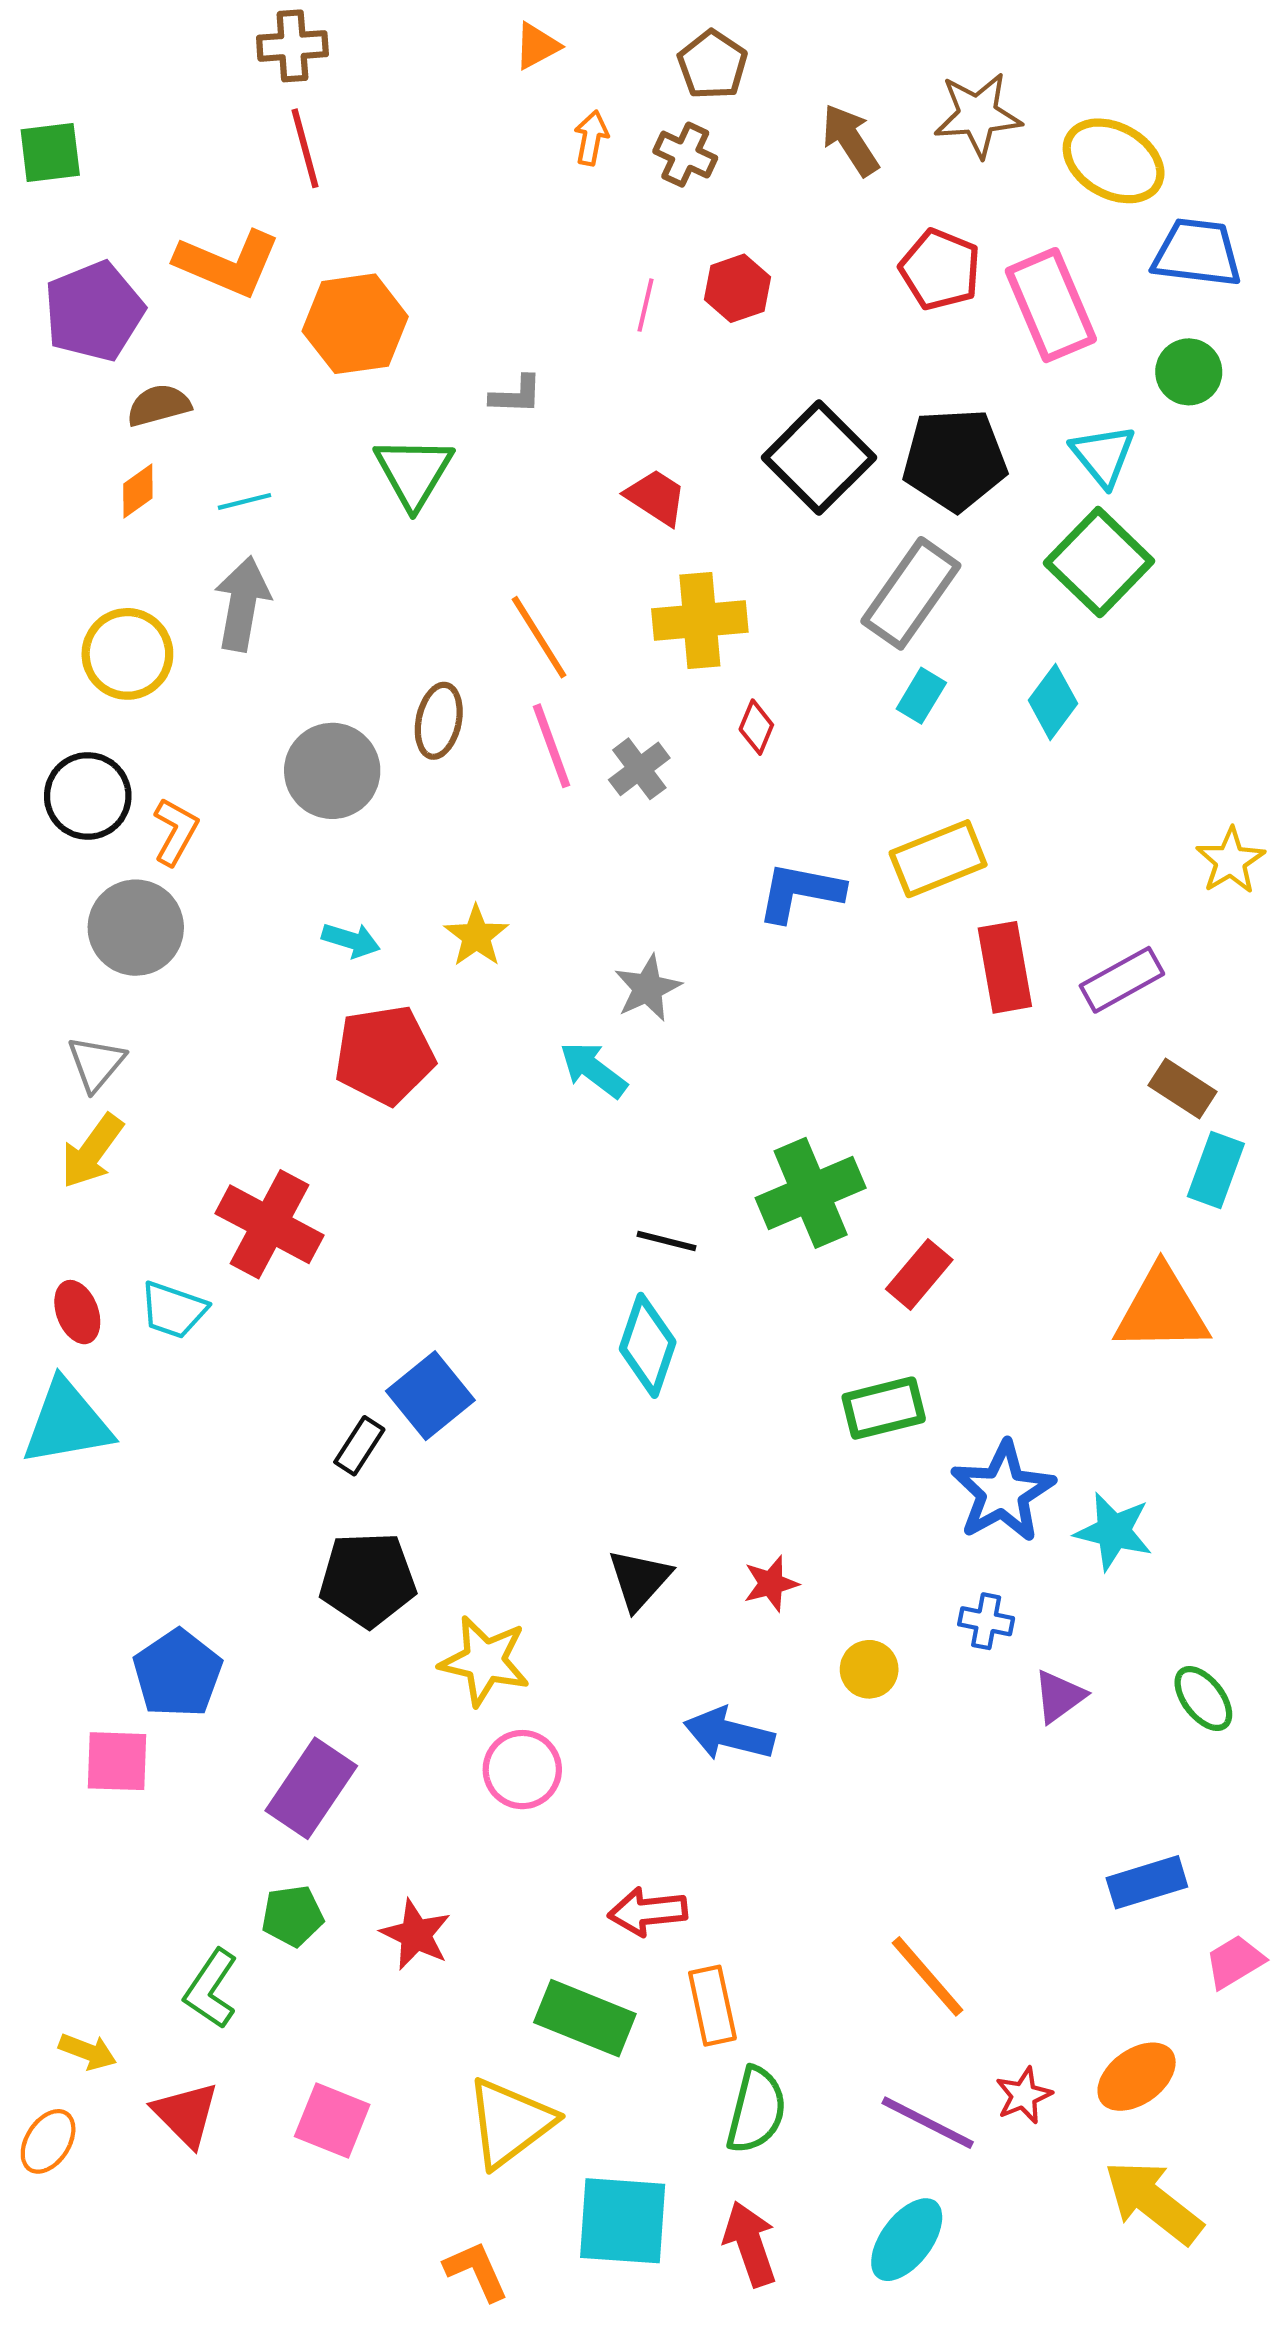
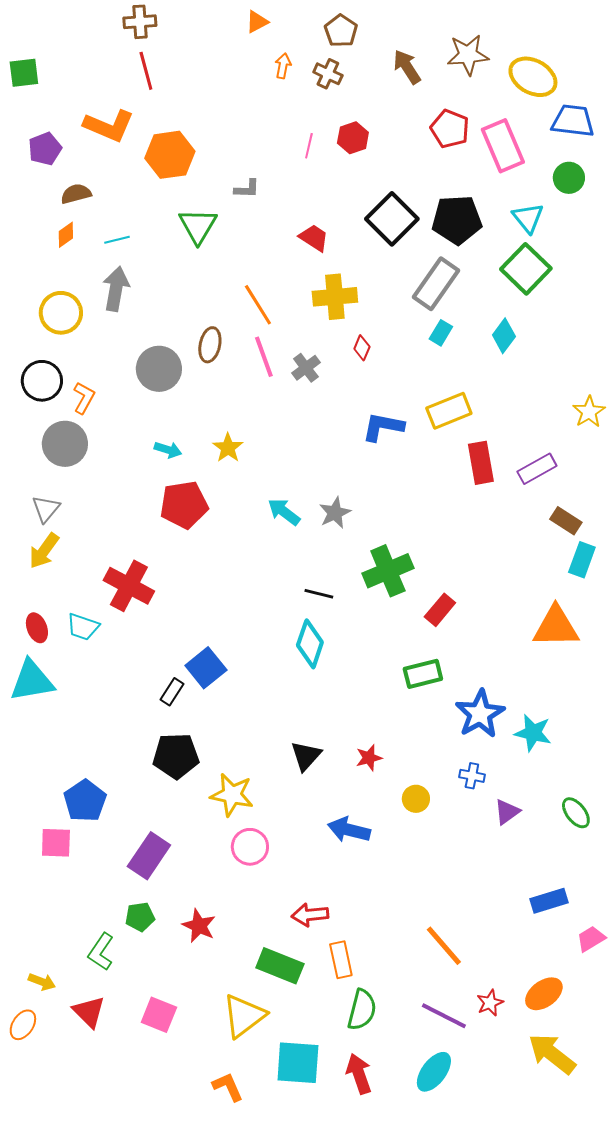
purple pentagon: (94, 311) -> (45, 149), size x0.7
gray star: (648, 988) -> (335, 513), moved

